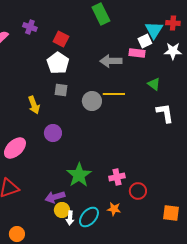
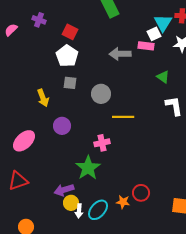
yellow line: (114, 94) -> (123, 117), moved
pink cross: (117, 177) -> (102, 143), moved
red circle: (138, 191) -> (141, 193), moved

